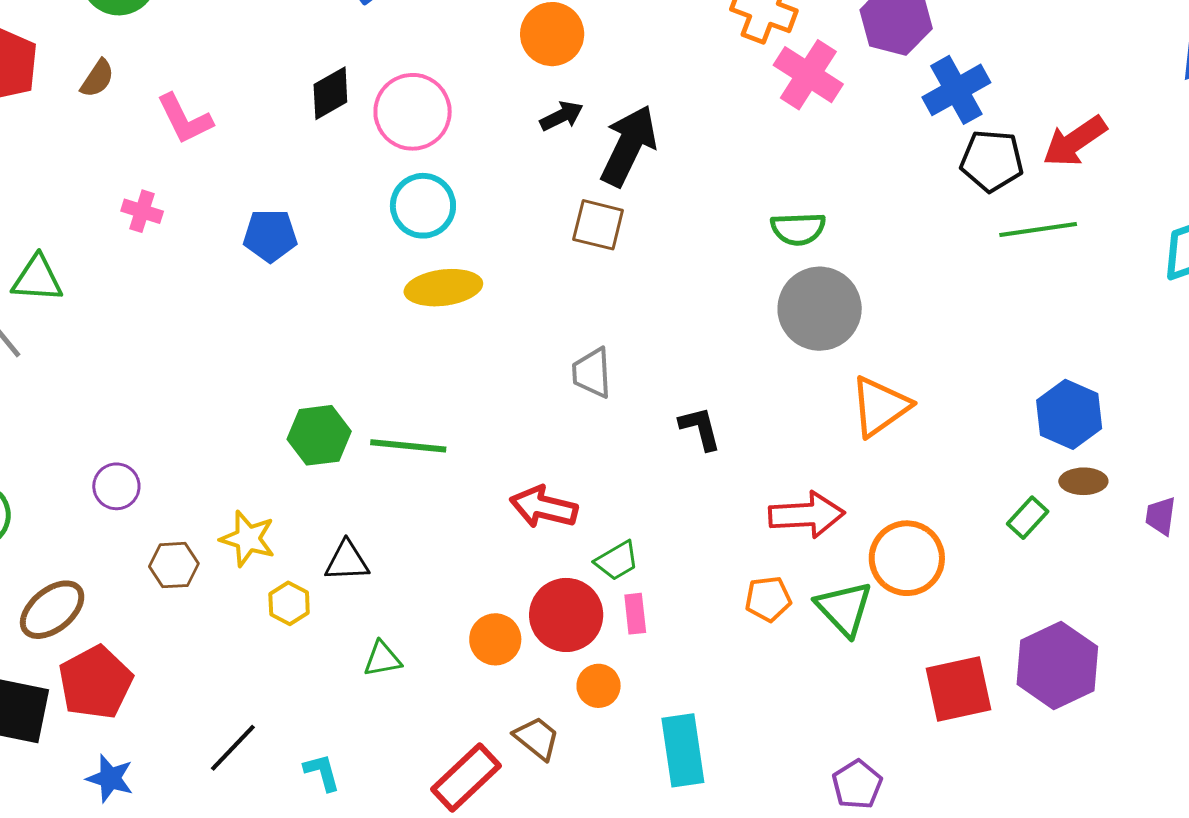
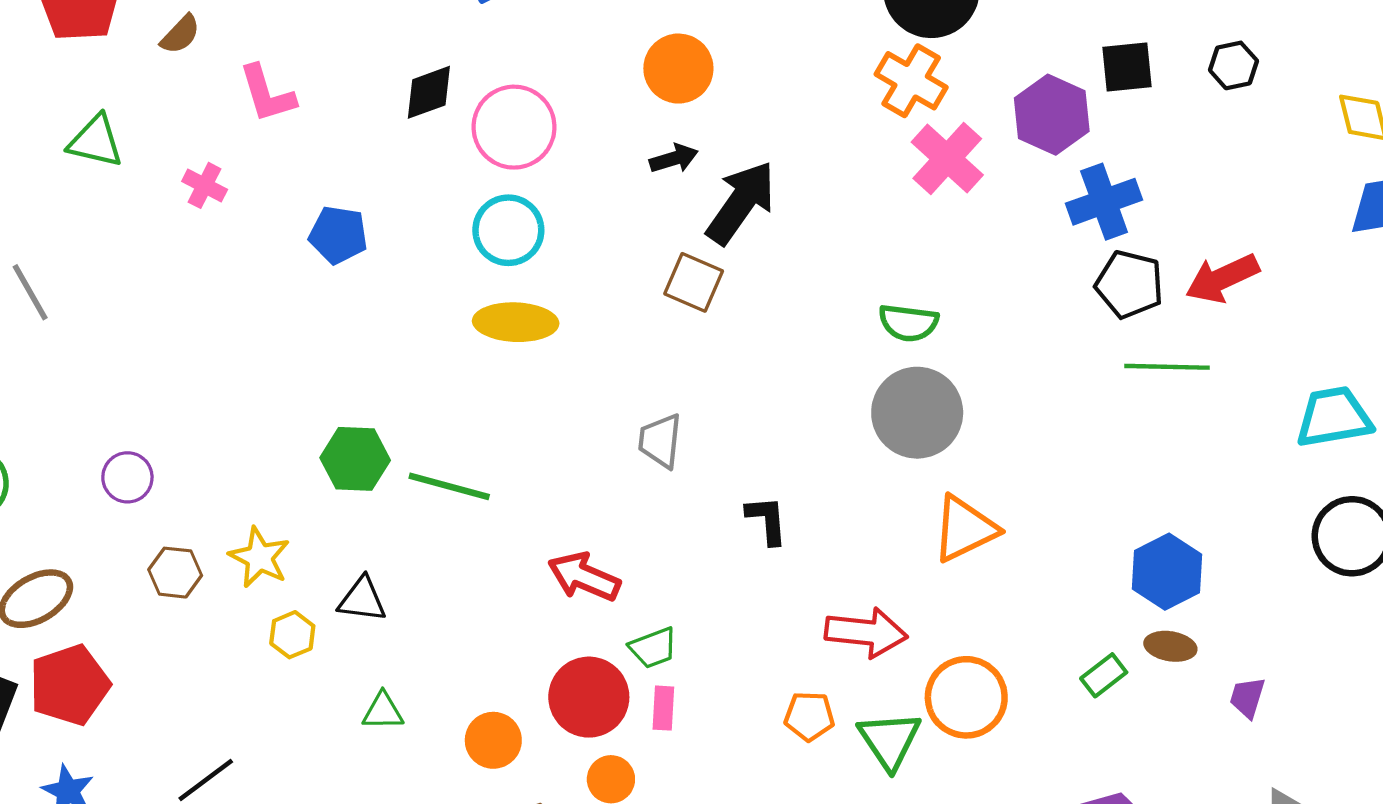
green triangle: (37, 279) -> (96, 141), moved
orange circle: (495, 639) -> (493, 740), moved

